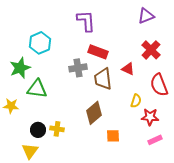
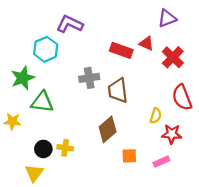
purple L-shape: (86, 21) -> (70, 24), moved, turned -60
red rectangle: (98, 52) -> (121, 50), moved
red triangle: (128, 69) -> (146, 44), moved
pink rectangle: (155, 140) -> (161, 162), moved

